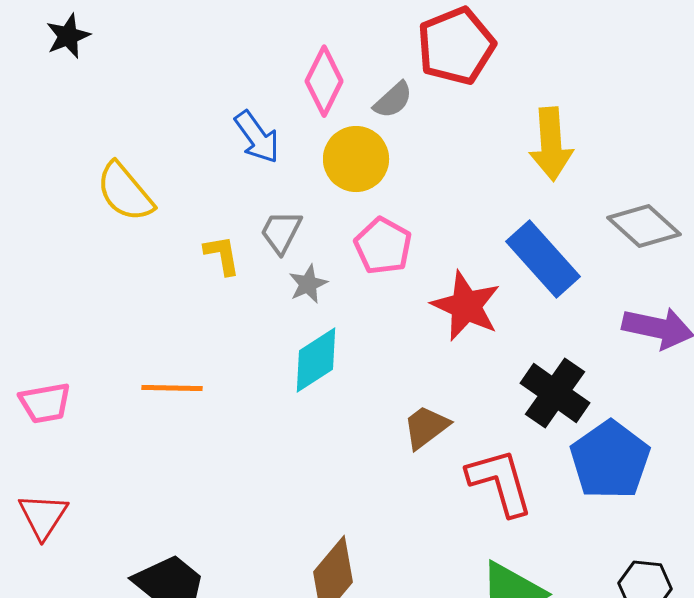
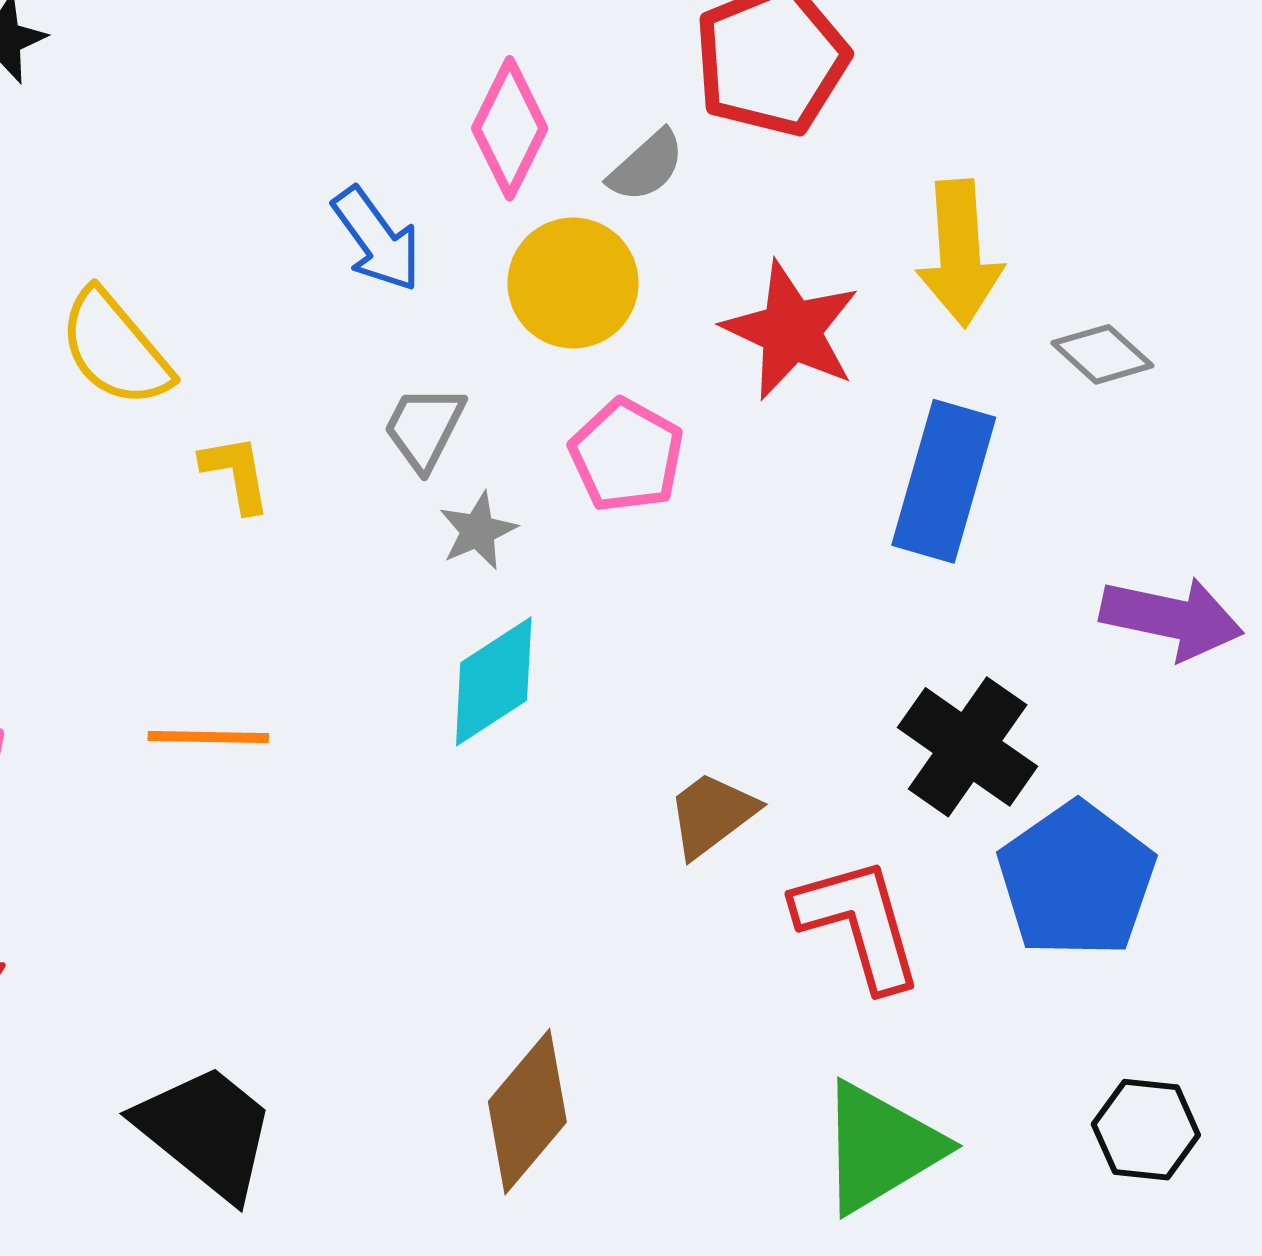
gray diamond: (644, 226) -> (1102, 354), moved, size x0.7
yellow L-shape: (222, 255) -> (236, 473), moved
blue rectangle: (543, 259) -> (944, 481), turned 58
red star: (466, 306) -> (791, 331), moved

